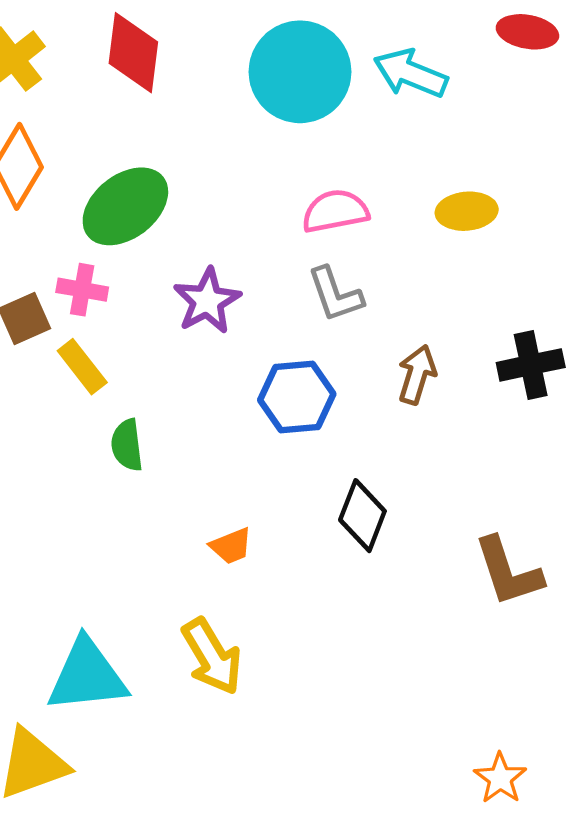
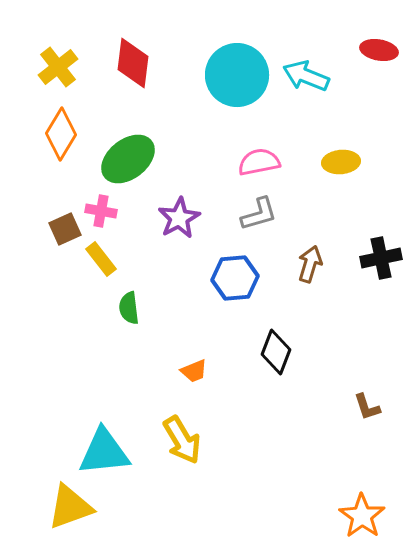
gray L-shape: (335, 294) -> (259, 214), turned -87
brown L-shape: (508, 572) -> (367, 407), moved, size x0.6
orange star: (500, 778) -> (362, 516), size x1.4

